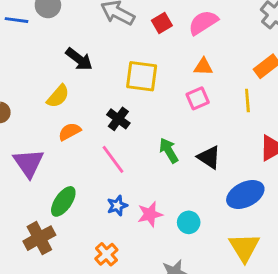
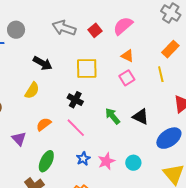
orange triangle: (203, 67) -> (127, 56), turned 32
orange semicircle: (70, 132) -> (44, 124), moved
purple triangle: (29, 163) -> (19, 139), size x0.7

